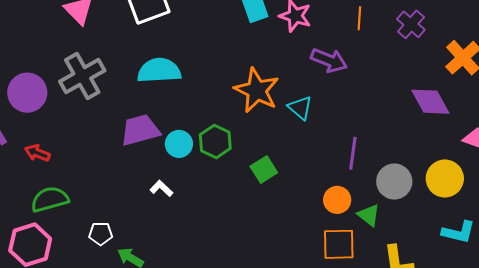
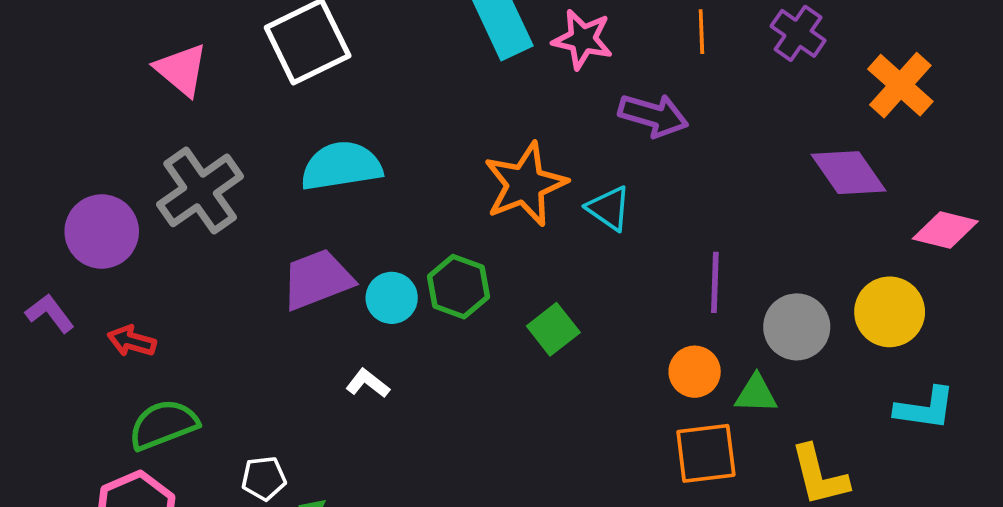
orange star: (257, 90) -> (525, 184), turned 30
green triangle: (369, 215) -> (756, 394), turned -30

